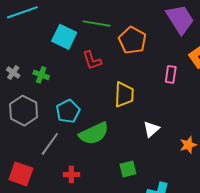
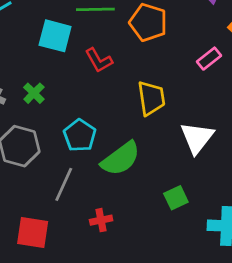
pink rectangle: (171, 74) -> (209, 59), turned 54
green cross: (41, 75) -> (34, 93), turned 35
white triangle: (151, 129) -> (197, 138), size x1.5

